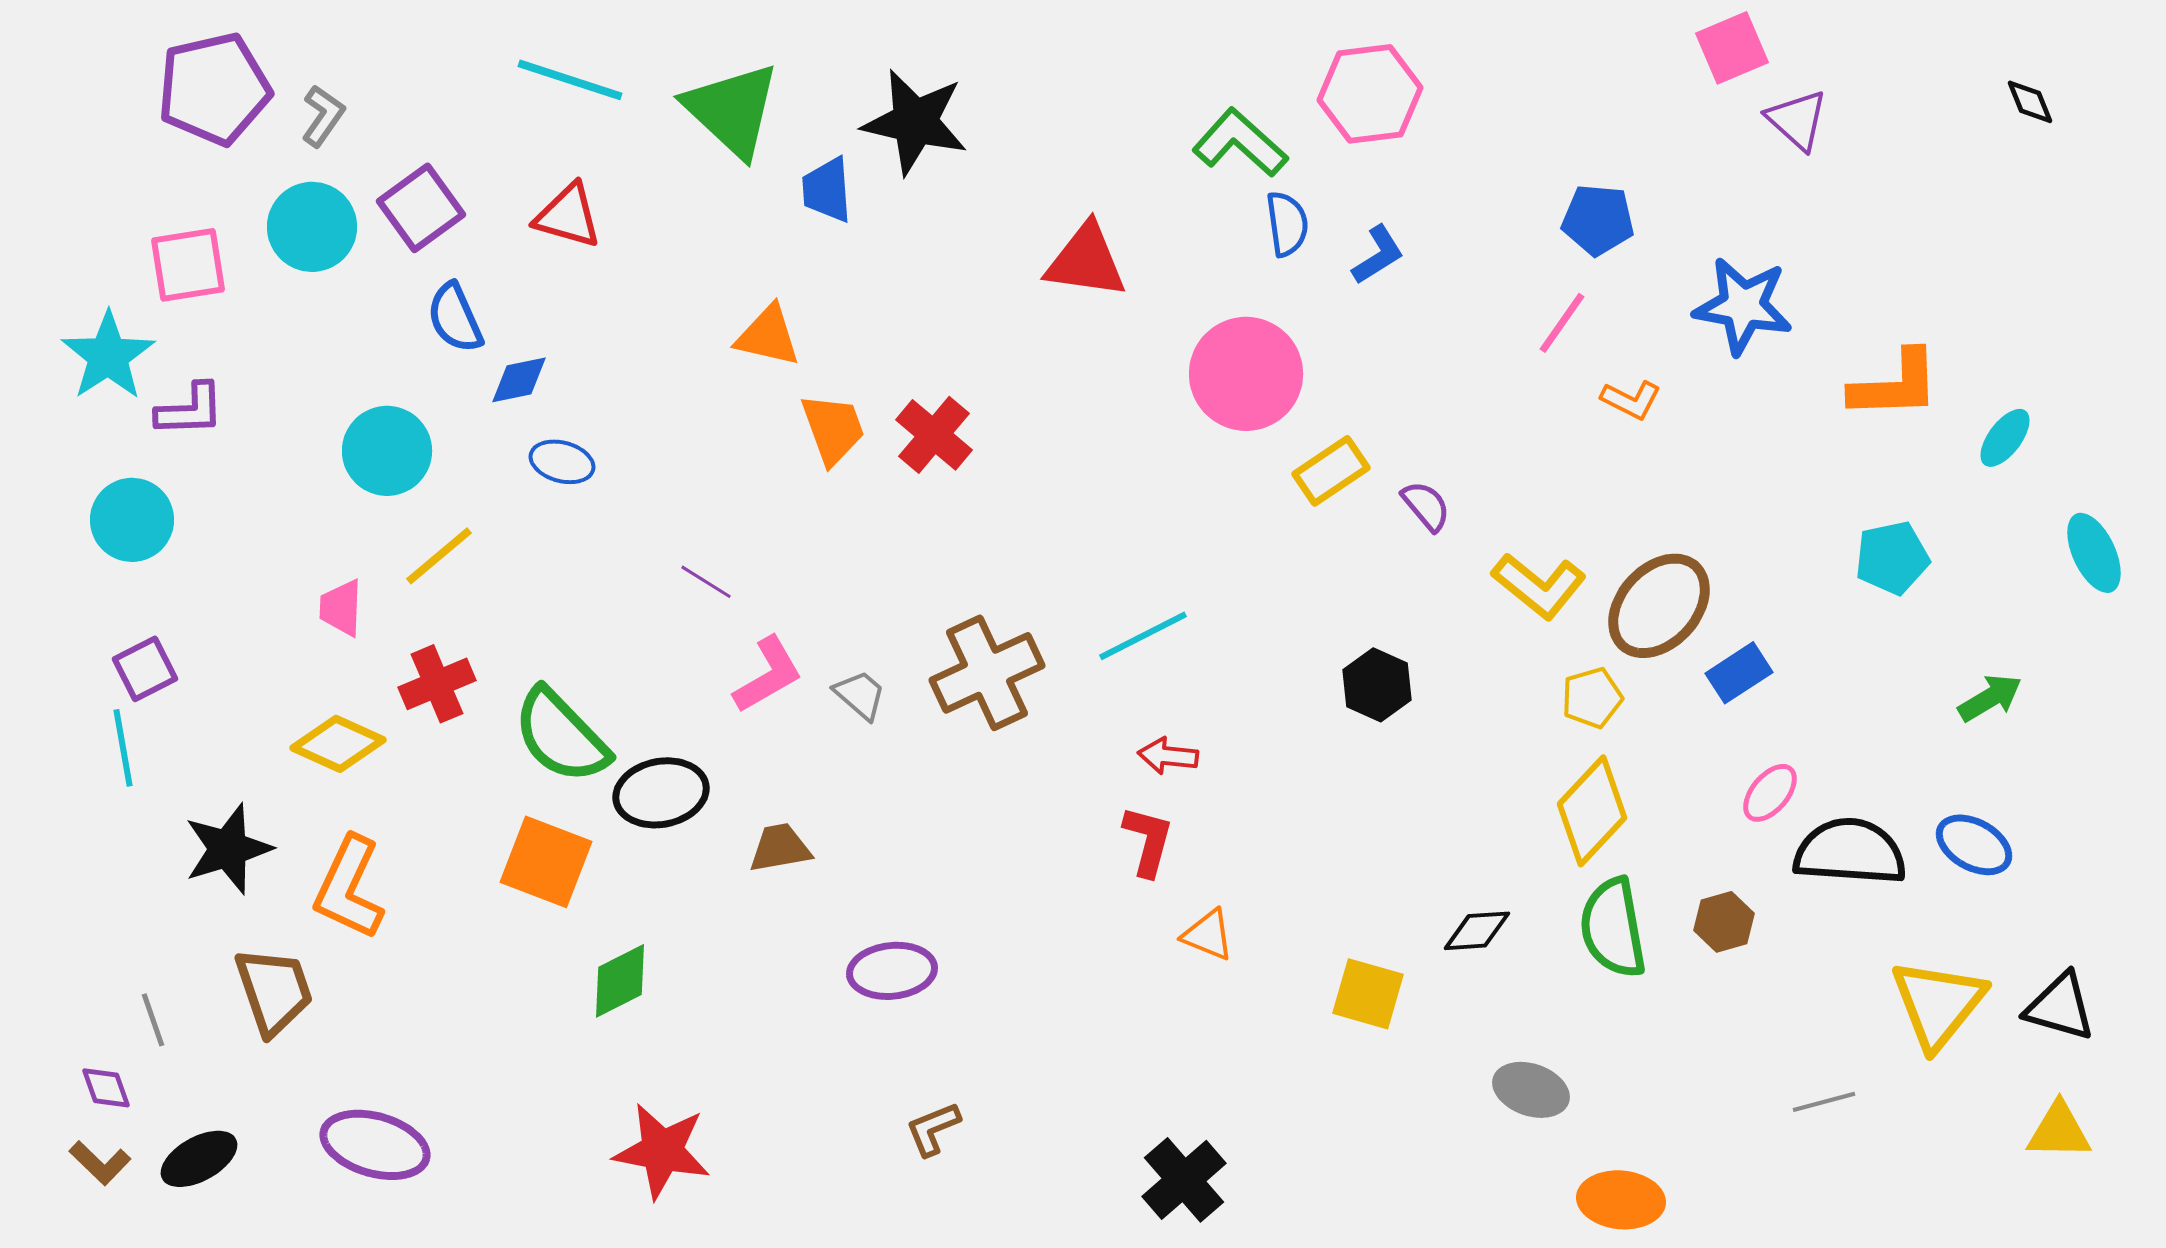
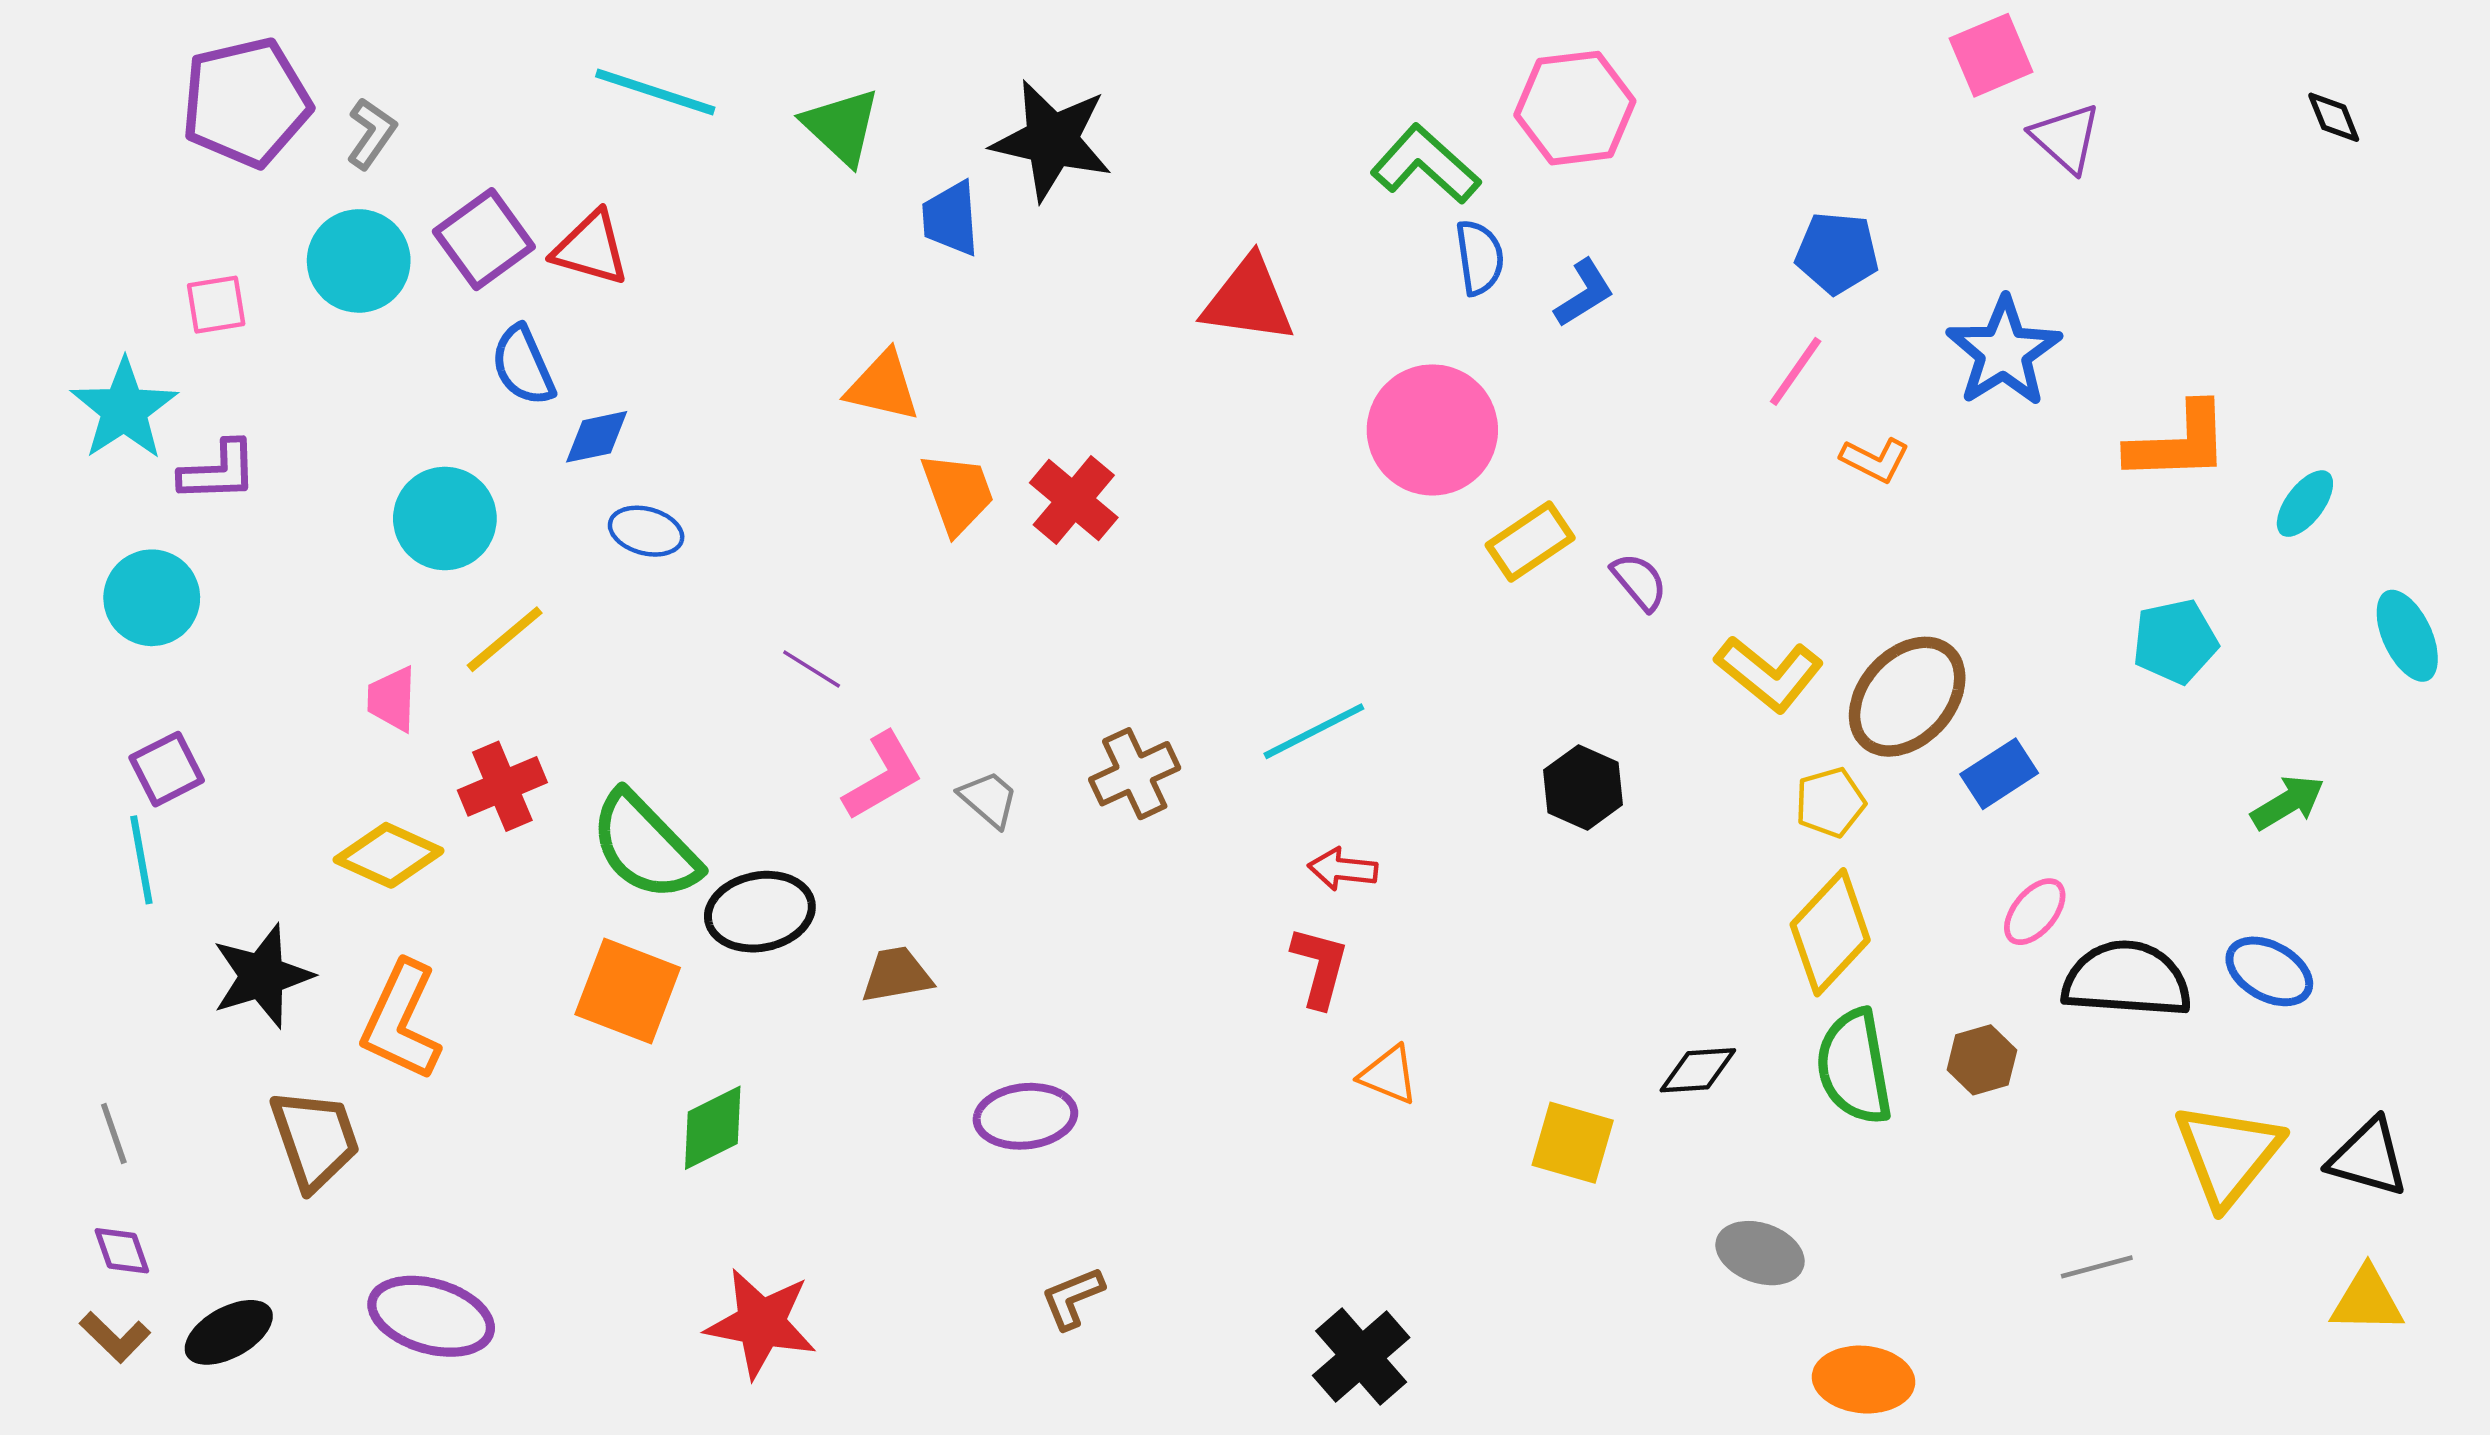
green triangle: (732, 110) -> (841, 126), size x0.7
red triangle: (568, 216) -> (591, 248), moved
pink square: (188, 265) -> (216, 305), size x0.7
blue star: (1743, 306) -> (2004, 352), turned 30
brown cross: (987, 673) -> (1135, 774), size x0.7
gray line: (153, 1020) -> (114, 1134), moved

